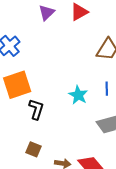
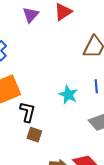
brown square: (34, 149) -> (34, 135), moved

